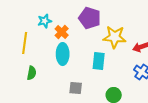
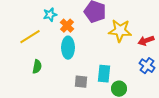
yellow line: (25, 43) -> (30, 37), turned 50
cyan rectangle: (99, 61) -> (104, 74), moved

